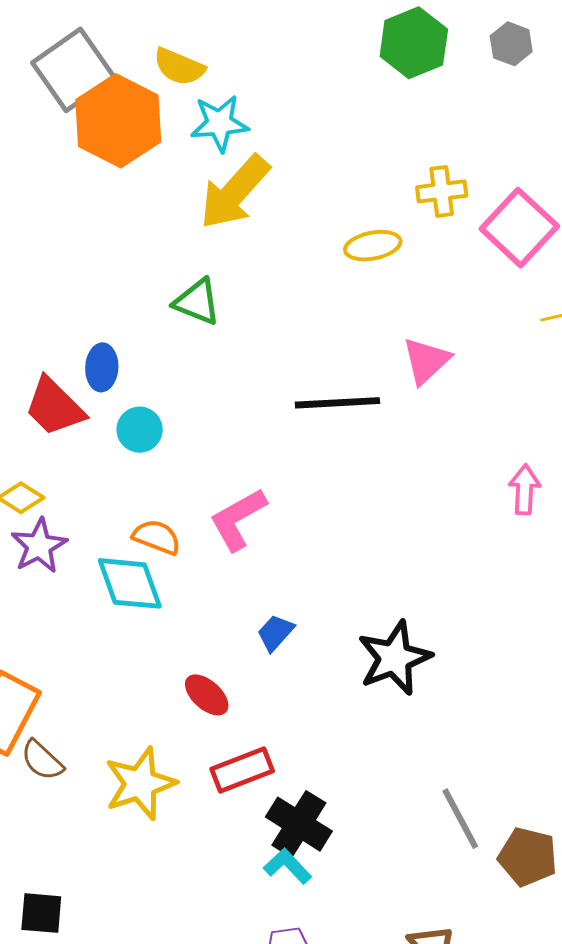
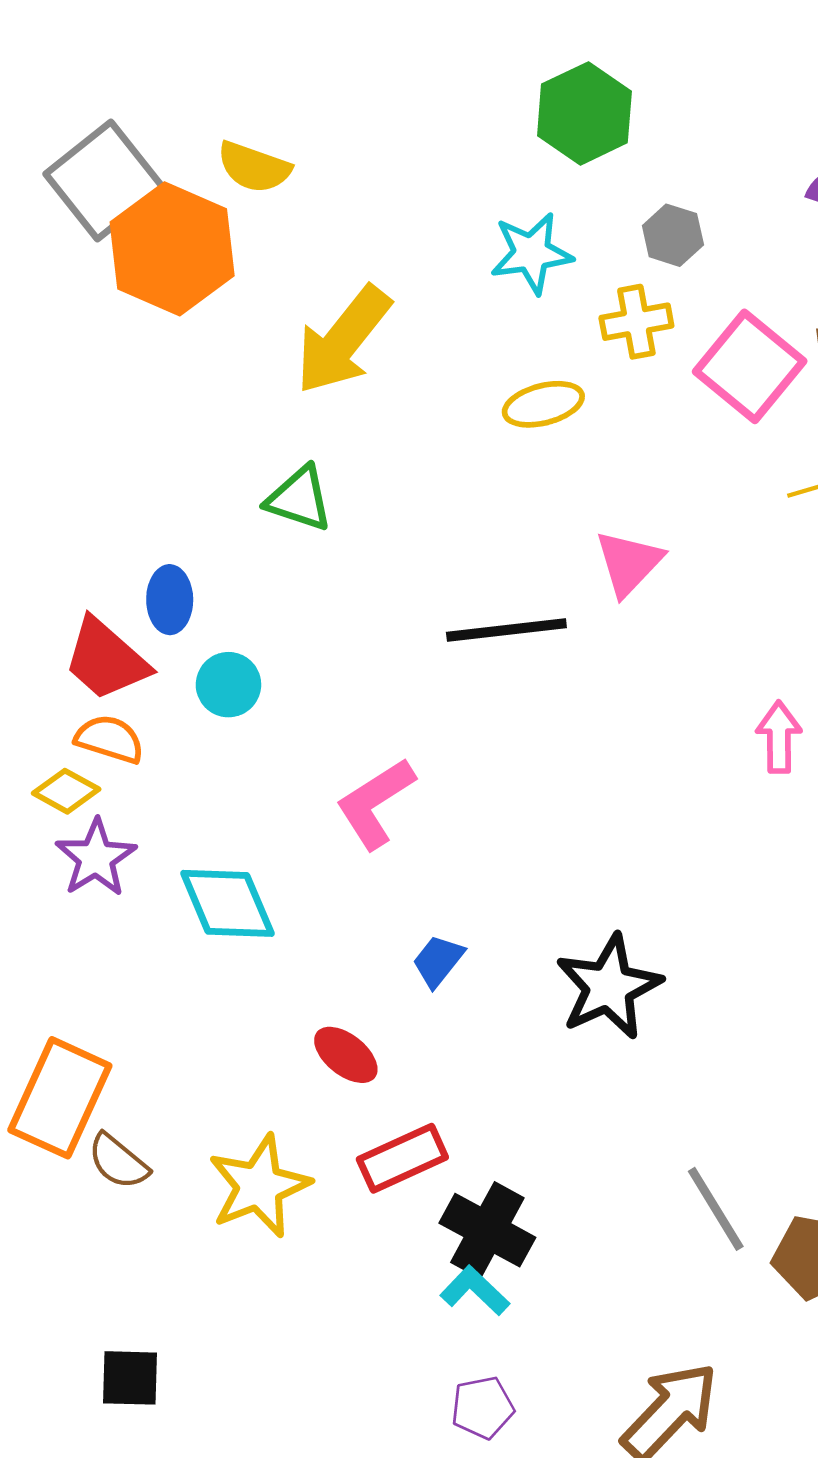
gray hexagon: (511, 44) -> (673, 235), moved
cyan star: (219, 123) -> (531, 253), moved
orange semicircle: (157, 537) -> (110, 739), moved

